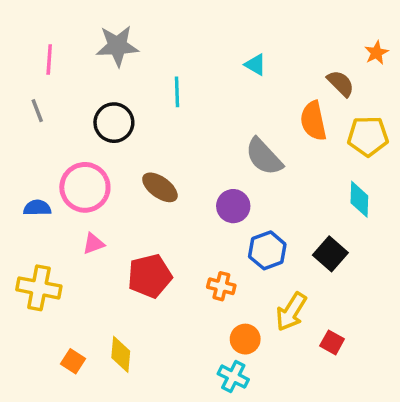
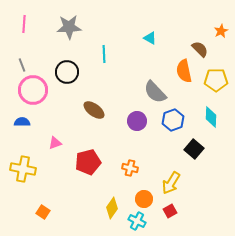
pink line: (49, 60) -> (24, 24), moved
pink circle: (85, 187) -> (33, 90), moved
blue hexagon: (267, 250) -> (173, 120), moved
red square: (332, 342) -> (170, 211), moved, turned 32
yellow diamond: (121, 354) -> (112, 208), moved, turned 30

